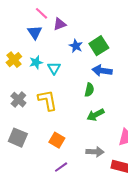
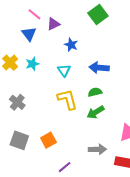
green square: (99, 46) -> (98, 14), moved
cyan triangle: (54, 68) -> (64, 70), moved
green semicircle: (89, 90) -> (95, 92), moved, turned -112
yellow L-shape: (47, 100) -> (67, 99), moved
orange square: (57, 140) -> (48, 140), moved, turned 35

